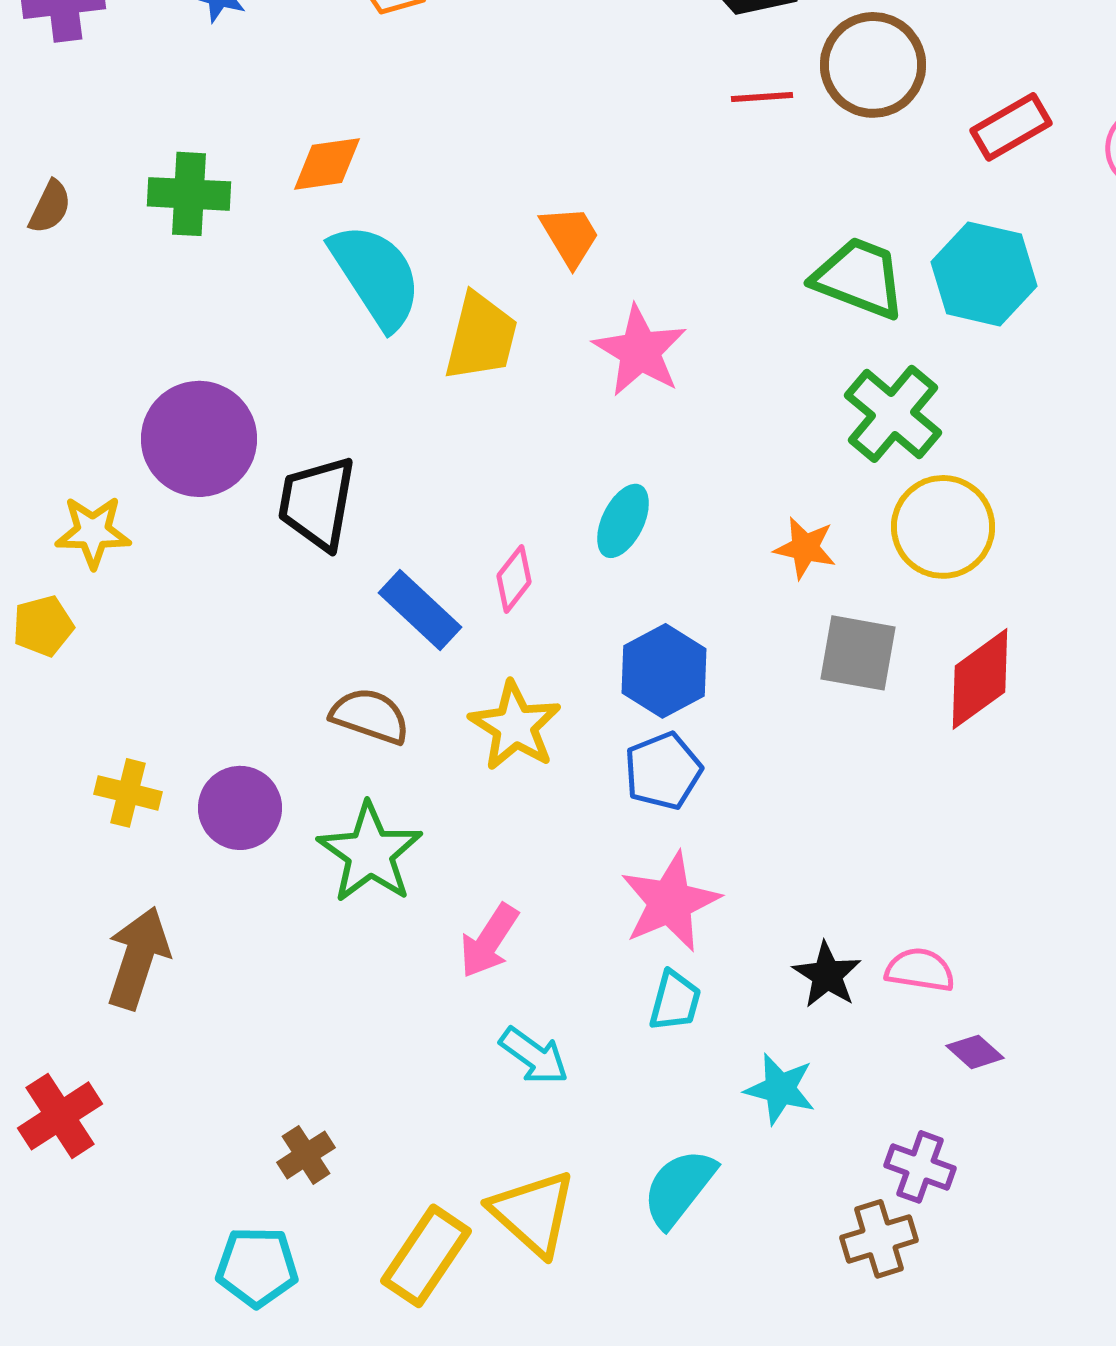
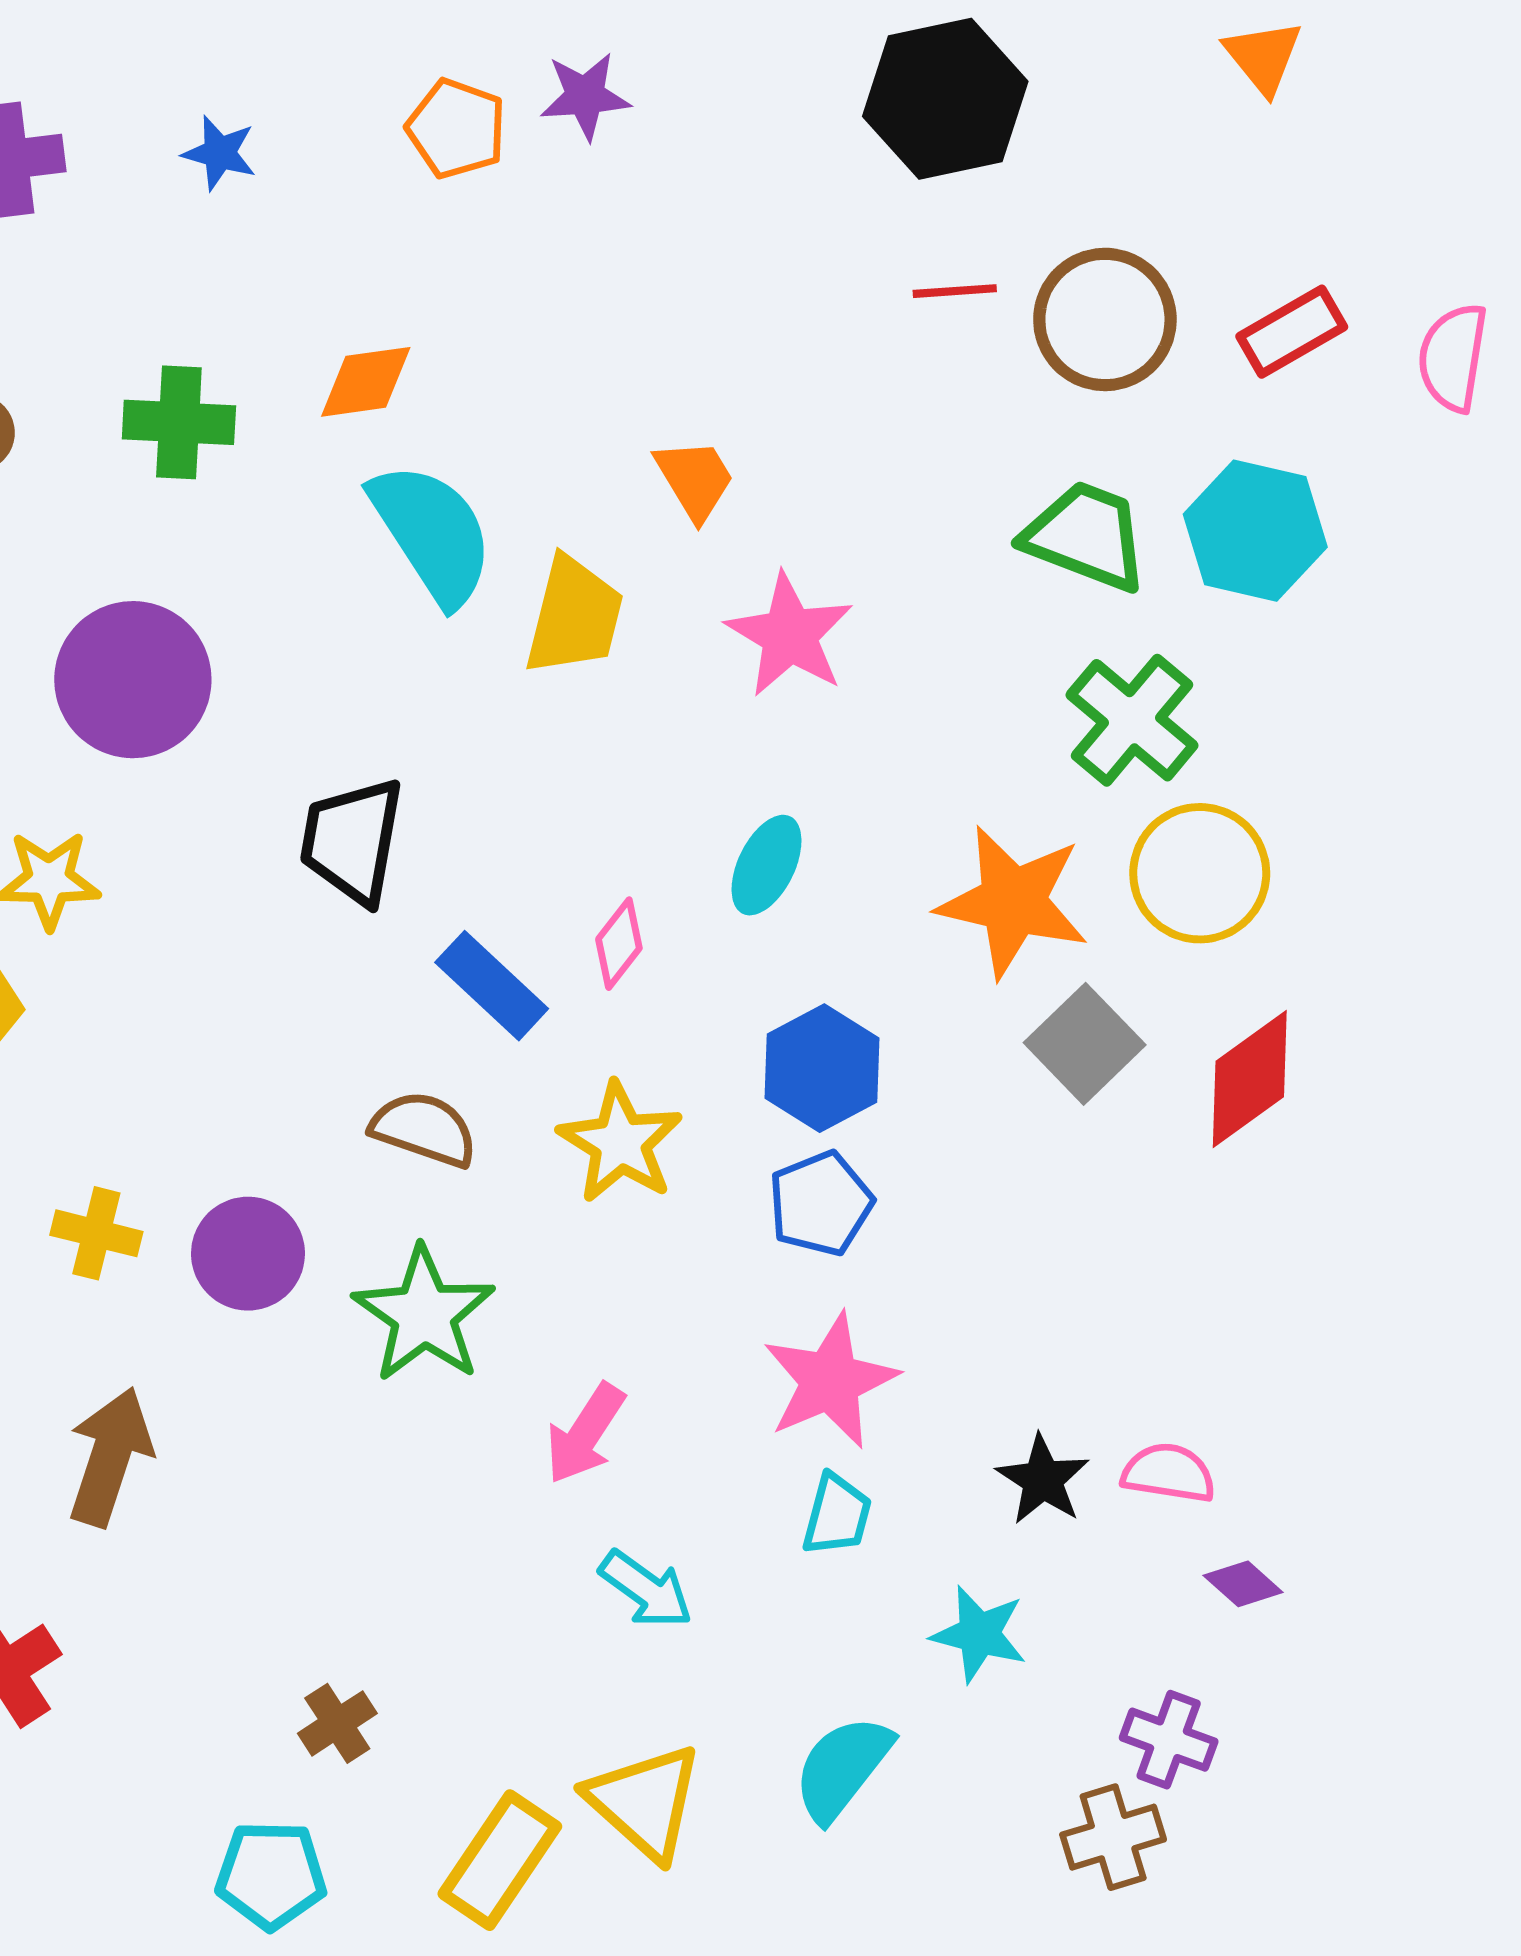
brown circle: (873, 65) -> (1105, 319), moved
purple circle: (199, 439) -> (133, 680), moved
orange star: (805, 548) -> (1013, 902), size x1.8
gray square: (858, 653) -> (1085, 1044), turned 36

